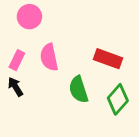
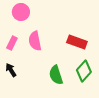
black arrow: (15, 87) -> (11, 70), moved
green semicircle: (79, 90) -> (56, 75), moved

